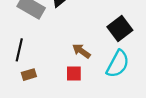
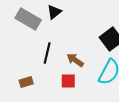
black line: (19, 50) -> (47, 53), moved

